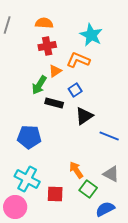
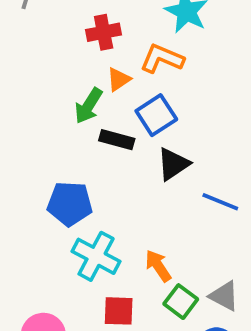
blue square: (75, 90) -> (156, 115), size x1.5
gray triangle: (111, 174) -> (224, 296), moved
cyan cross: (27, 179) -> (96, 256), moved

